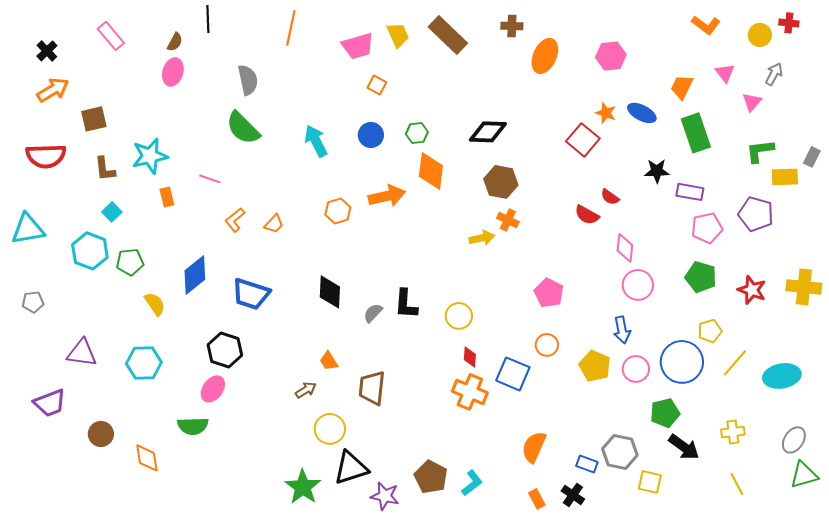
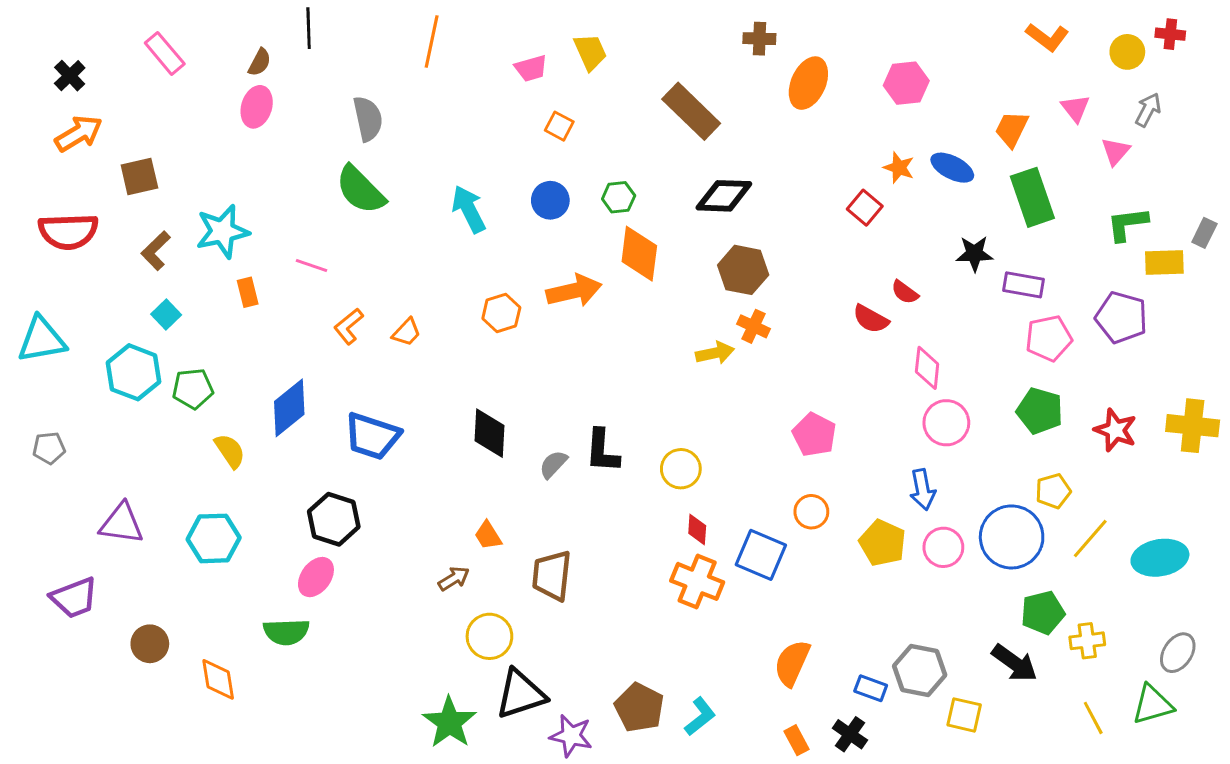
brown rectangle: (448, 35) -> (691, 111), moved
pink trapezoid: (358, 46) -> (531, 68), size x0.7
red square: (583, 140) -> (865, 208), size x0.7
brown L-shape: (105, 169) -> (156, 251), turned 52
green pentagon: (665, 413) -> (1043, 613), moved
green triangle: (804, 475) -> (1153, 705), moved

